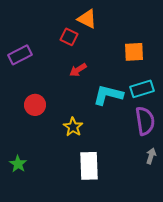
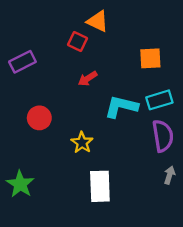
green star: (18, 164) -> (20, 184), size x1.4

